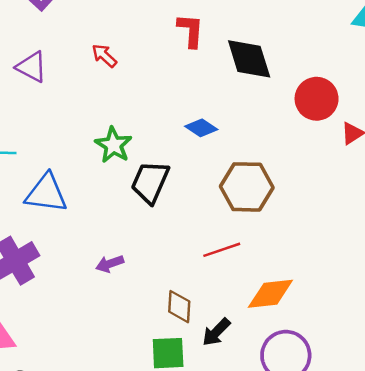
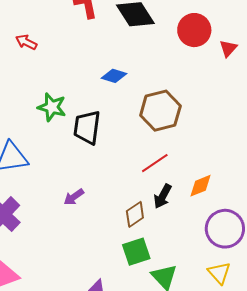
orange diamond: (270, 294) -> (201, 186), size x0.7
brown diamond: (179, 307) -> (135, 214), turned 68
black arrow: (216, 332) -> (163, 196), moved

